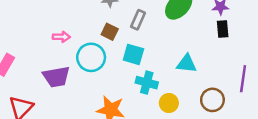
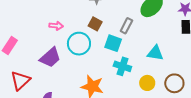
gray rectangle: (138, 20) -> (126, 26), moved
purple trapezoid: (56, 77) -> (50, 57), turned -35
yellow circle: (169, 103) -> (147, 83), moved

